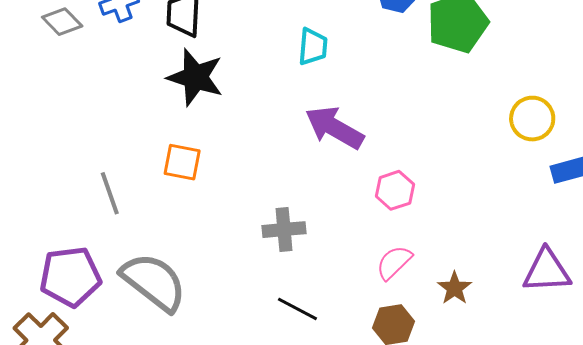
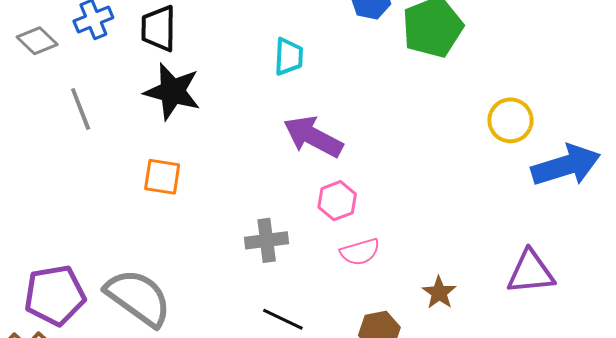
pink hexagon: (395, 190) -> (337, 201), moved
gray line: (110, 193) -> (81, 109), moved
pink semicircle: (394, 262) -> (360, 252), moved, turned -150

